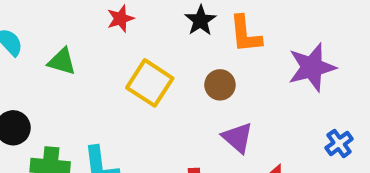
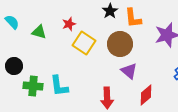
red star: (120, 18) -> (69, 24), moved
brown circle: (220, 85) -> (120, 44), size x1.6

